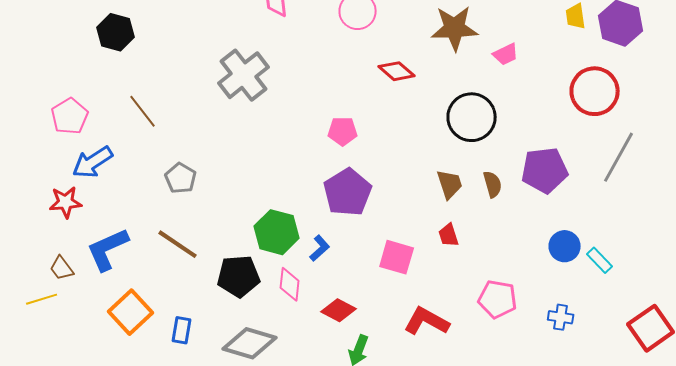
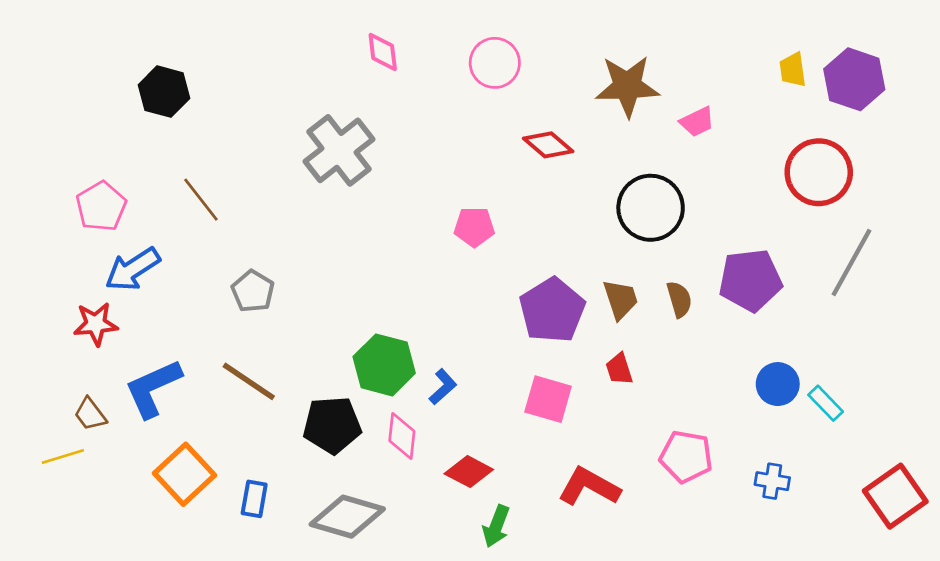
purple pentagon: (348, 192) -> (552, 310), moved

